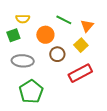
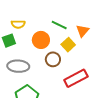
yellow square: (81, 45) -> (68, 45), moved

